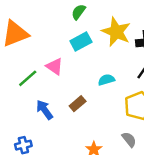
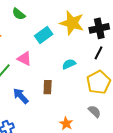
green semicircle: (79, 12) -> (19, 14), moved, turned -80
brown rectangle: (78, 104) -> (48, 87), turned -40

